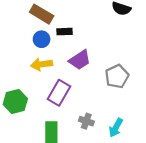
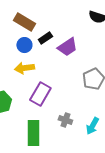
black rectangle: (64, 32) -> (45, 38), turned -32
purple trapezoid: (80, 60) -> (67, 47), moved

